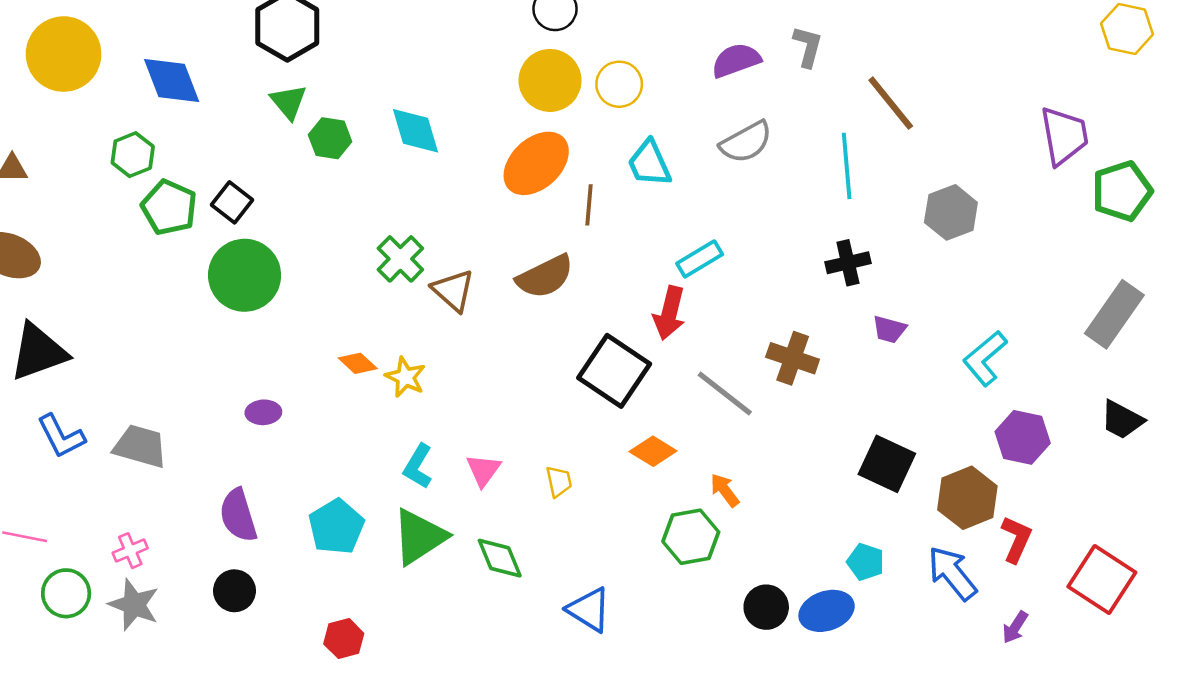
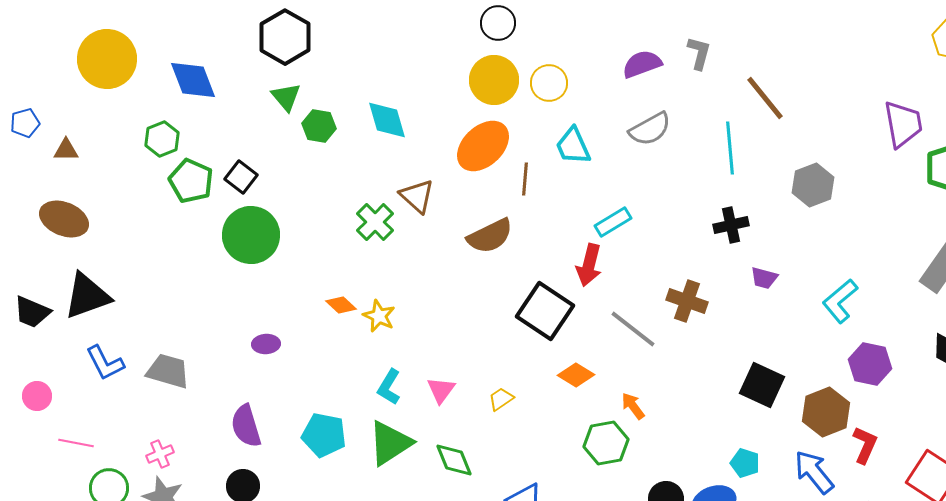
brown triangle: (453, 290) -> (417, 196), moved
yellow trapezoid: (559, 481) -> (501, 399), turned -112
cyan pentagon: (336, 527) -> (324, 435), turned -30

